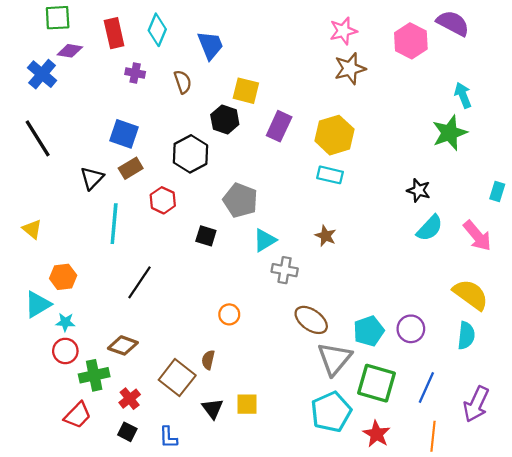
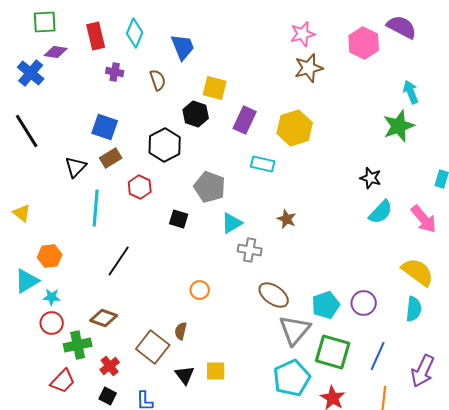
cyan rectangle: (330, 175) -> (263, 164), moved

